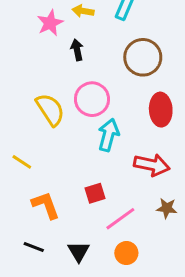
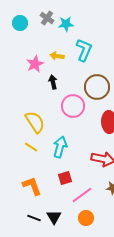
pink circle: (92, 99) -> (73, 106), moved
cyan arrow: (108, 135) -> (60, 147), moved
yellow line: (22, 162) -> (31, 147), moved
black line: (34, 247) -> (34, 218), moved

